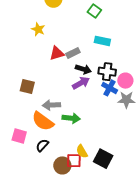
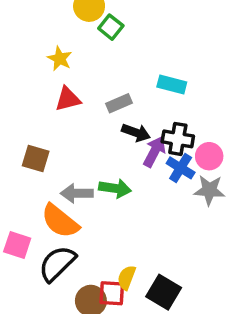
green square: (94, 11) -> (111, 27), moved
red triangle: (57, 53) -> (68, 99), moved
purple arrow: (81, 83) -> (155, 151), moved, turned -36
green arrow: (71, 118) -> (115, 188), moved
black semicircle: (42, 145) -> (57, 264), size x1.6
yellow semicircle: (82, 151) -> (127, 278), turned 48

